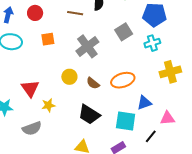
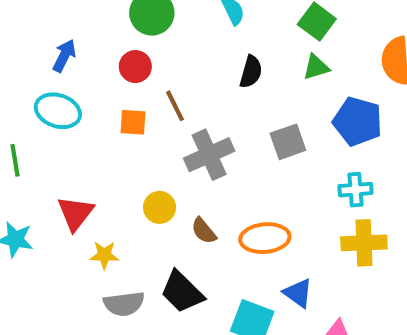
red circle: (35, 13) -> (135, 67), moved
brown line: (75, 13) -> (175, 106), moved, turned 42
cyan cross: (152, 43) -> (356, 190), moved
blue triangle: (144, 103) -> (298, 293), turned 42
gray semicircle: (32, 128) -> (124, 304), moved

